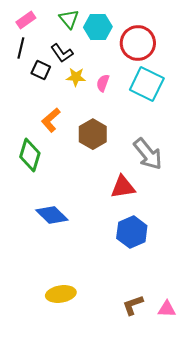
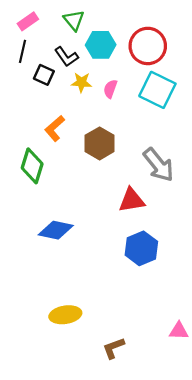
cyan hexagon: (98, 27) -> (101, 45), moved
blue diamond: (52, 215) -> (56, 230), turned -32
brown L-shape: (133, 305) -> (114, 348), moved

